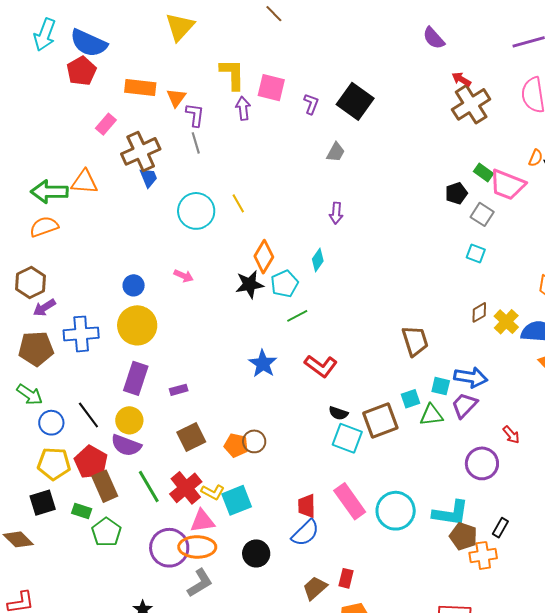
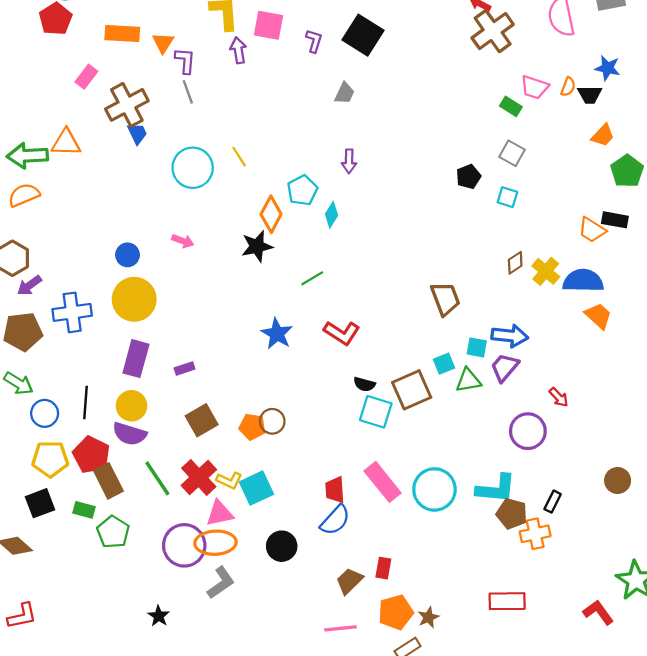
pink trapezoid: (507, 185) -> (535, 87), moved, size x0.7
black pentagon: (456, 193) -> (468, 177), moved
cyan pentagon: (285, 284) -> (302, 190), moved
black line: (88, 415) -> (85, 402), turned 44

